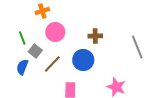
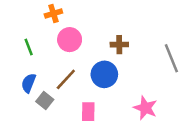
gray square: (35, 51) -> (45, 100), moved

